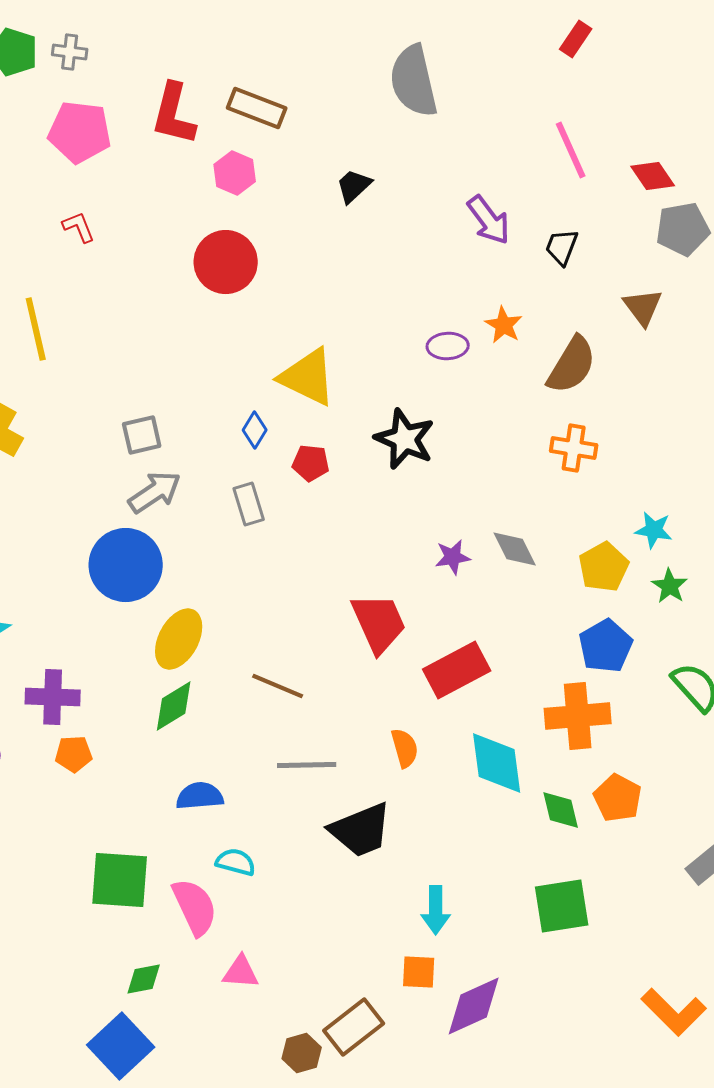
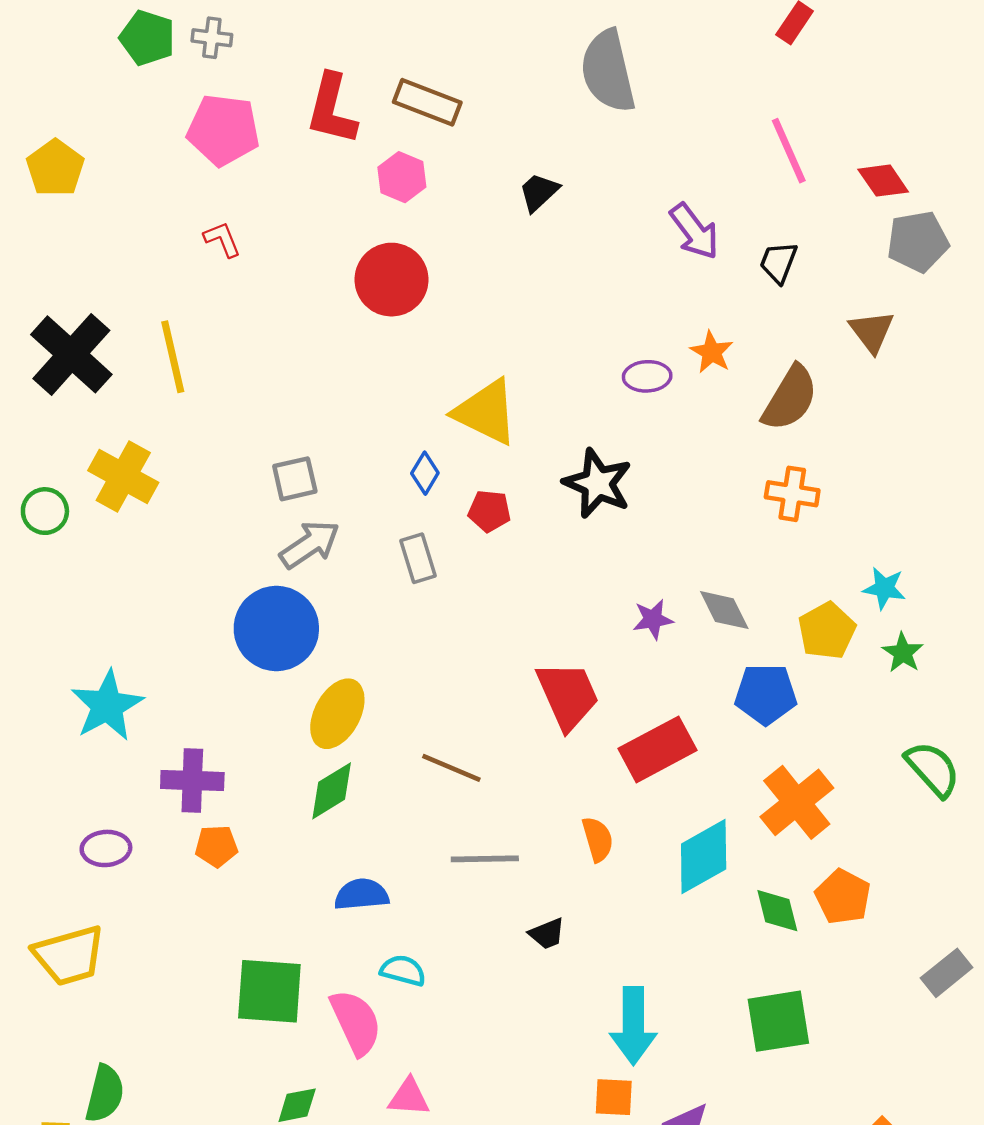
blue pentagon: (606, 646) -> (766, 694), moved, turned 30
orange cross: (578, 716) -> (797, 802), turned -34
cyan diamond: (497, 763) -> (704, 857), turned 68
black trapezoid: (361, 830) -> (547, 934), size x0.5
cyan arrow: (436, 910) -> (633, 1026), size x1.4

